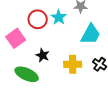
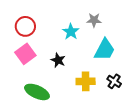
red circle: (38, 19) -> (25, 26), moved
black star: (43, 55) -> (58, 60), moved

